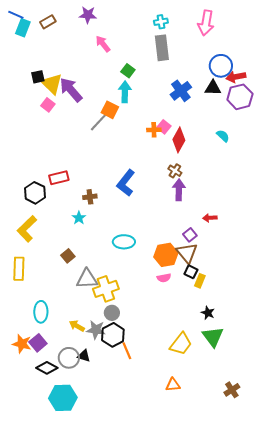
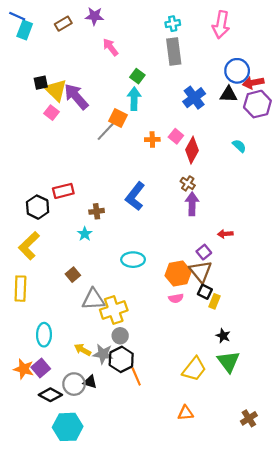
brown rectangle: (48, 22) -> (63, 24), moved
orange cross: (154, 130) -> (152, 139), moved

